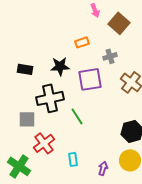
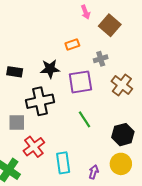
green line: (77, 116) -> (84, 119), moved
cyan rectangle: (73, 159) -> (63, 163), size x1.5

